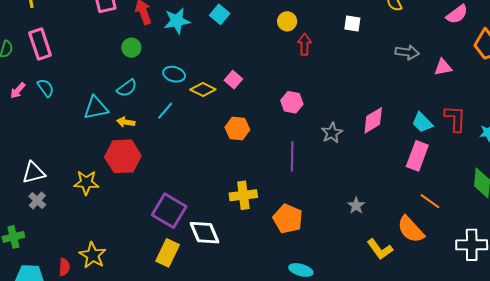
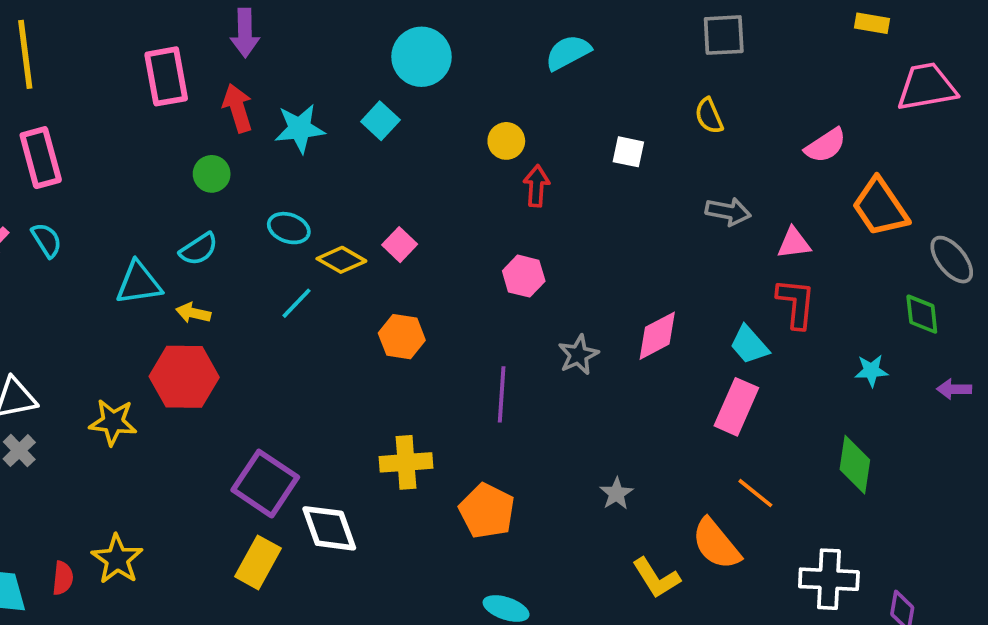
pink hexagon: (292, 102) -> (524, 276), moved
cyan line: (165, 111) -> (297, 303), moved
red L-shape: (455, 119) -> (796, 303), moved

